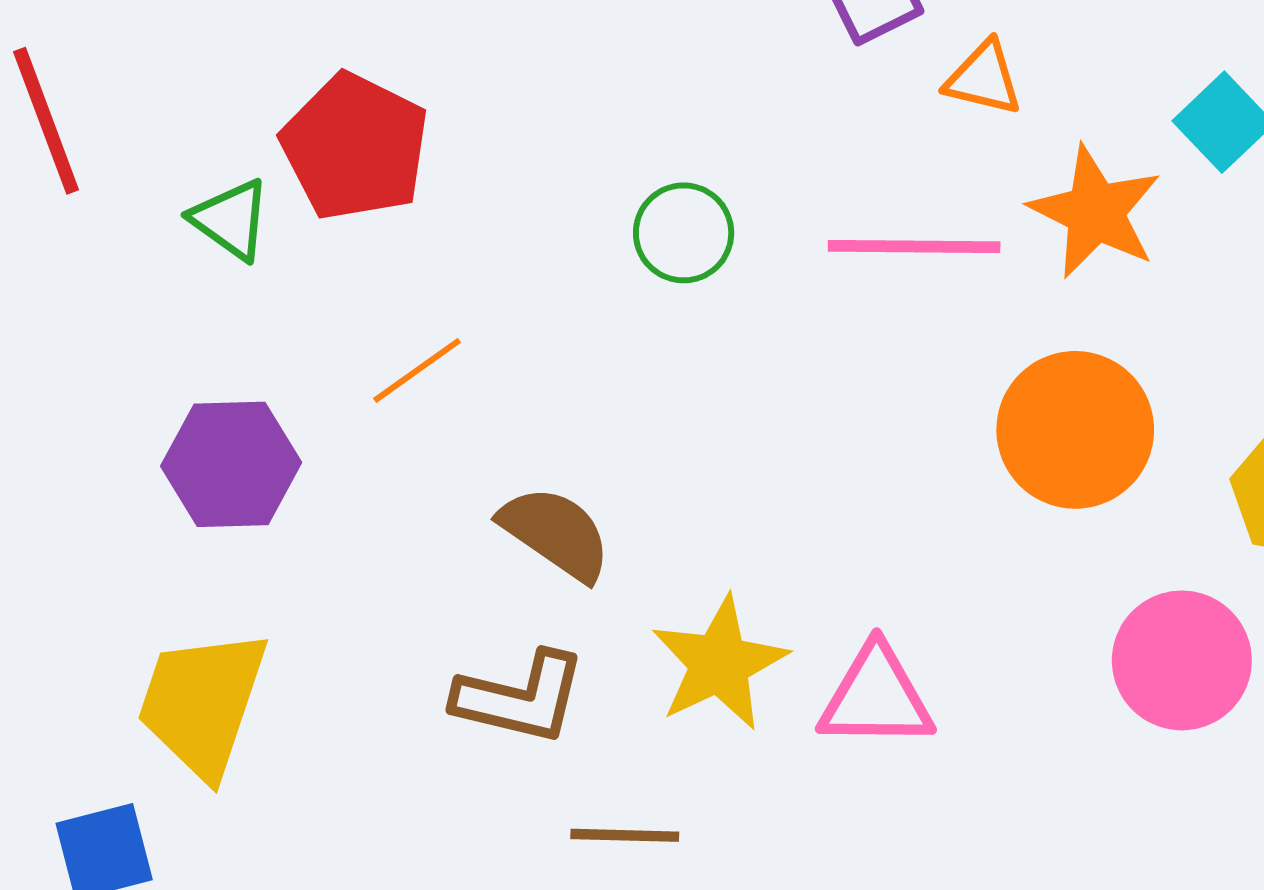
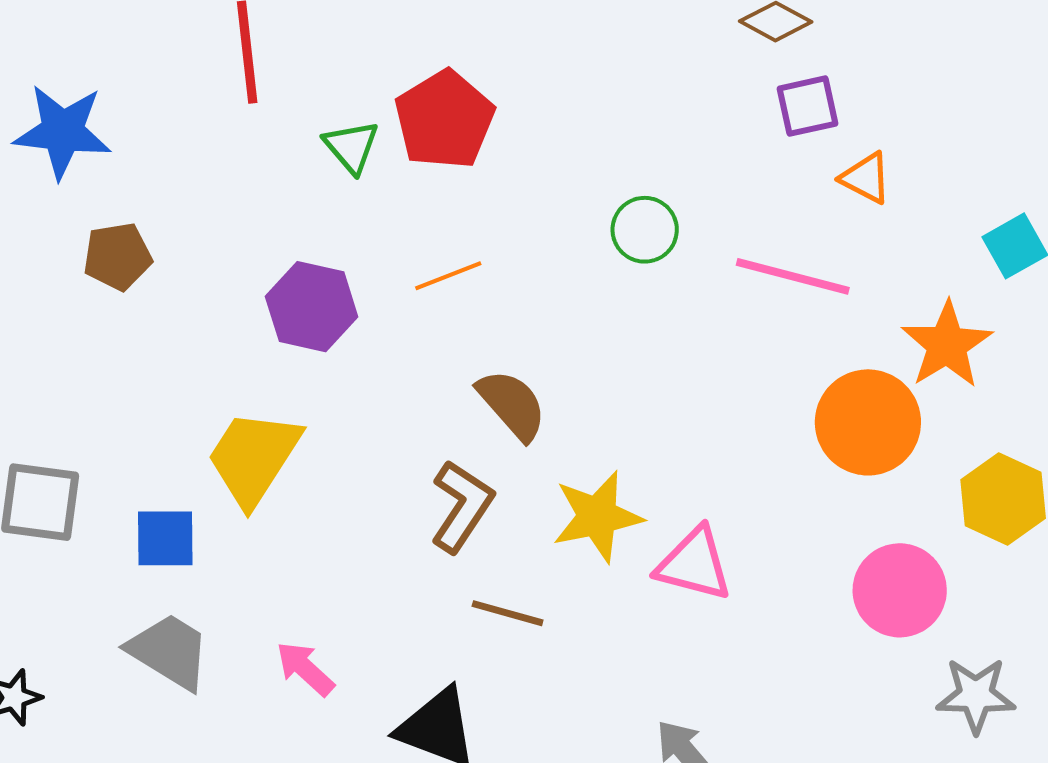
orange star: (1095, 212) -> (947, 345), moved
brown L-shape: (520, 698) -> (462, 506), turned -84

